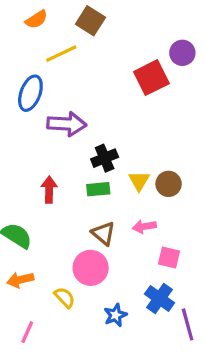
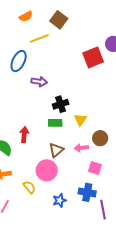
purple arrow: (67, 124) -> (39, 82), size x0.7
brown circle: (169, 184) -> (100, 138), moved
red arrow: (49, 190) -> (24, 135), moved
brown triangle: (103, 233) -> (56, 150), turned 35
blue cross: (160, 298) -> (87, 192), turned -30

